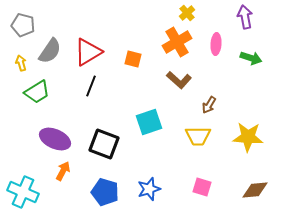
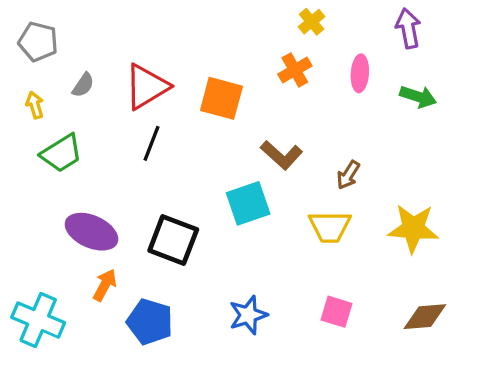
orange cross: (177, 42) -> (295, 70), size x0.7
gray semicircle: (50, 51) -> (83, 85), size x0.6
orange square: (133, 59) -> (221, 98), size x1.5
brown L-shape: (179, 80) -> (282, 155), moved
blue pentagon: (105, 192) -> (150, 322), moved

